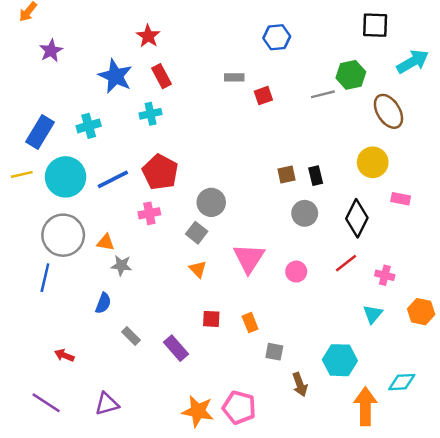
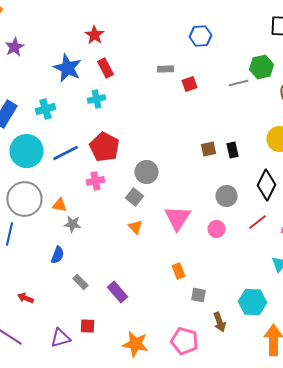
gray circle: (305, 213) -> (226, 196), moved
red square: (211, 319) -> (88, 326), moved
pink pentagon: (239, 408) -> (184, 341), moved

